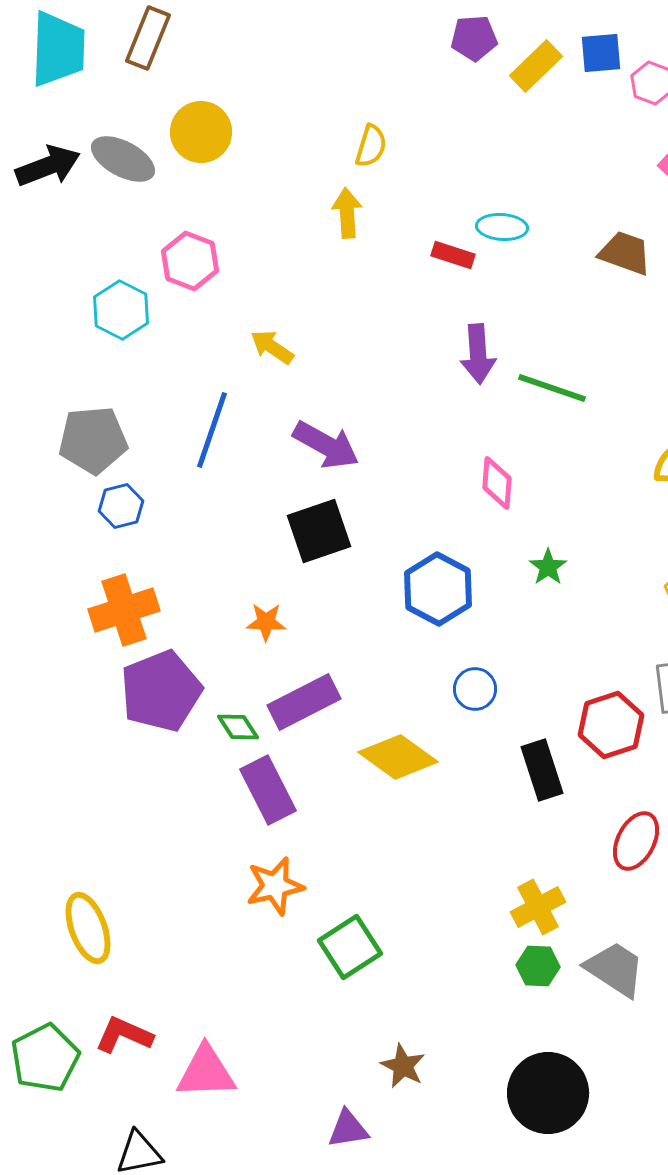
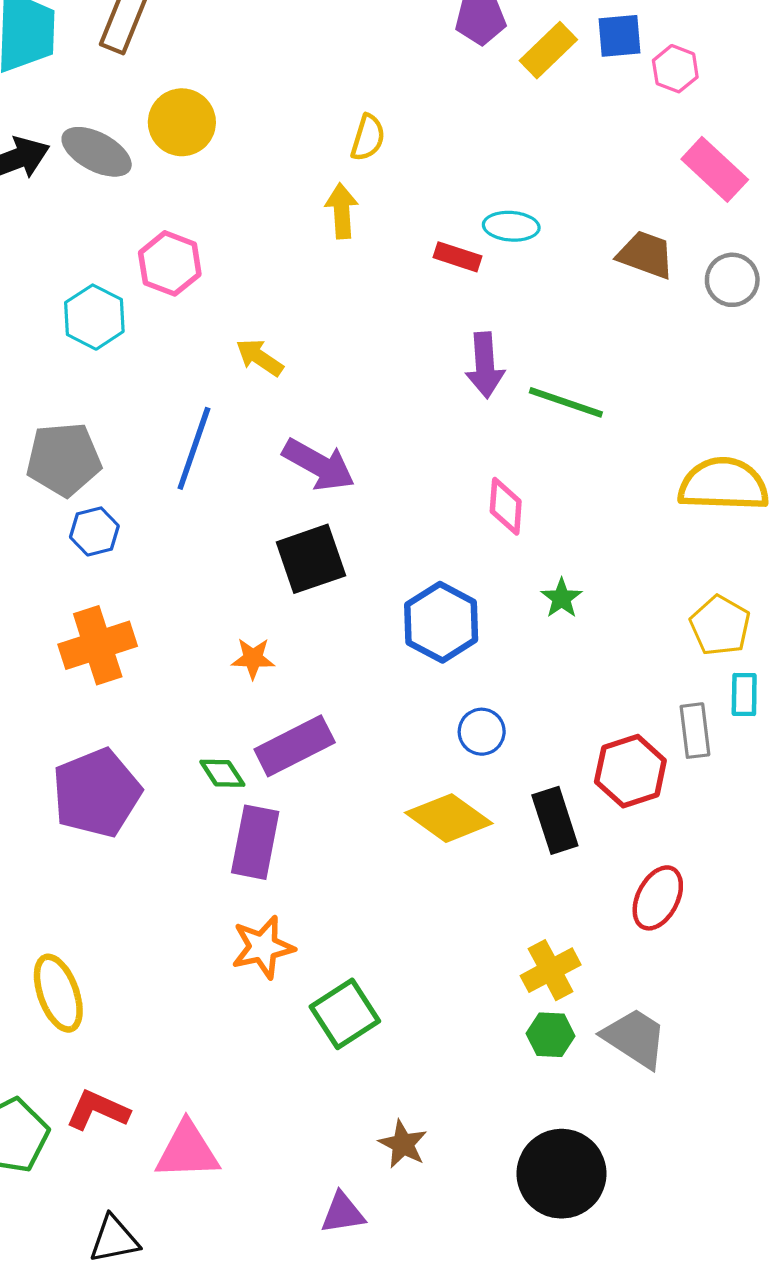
purple pentagon: (161, 691) -> (97, 793), moved
yellow diamond: (398, 757) -> (449, 818), moved
purple rectangle: (268, 790) -> (255, 842), turned 38

